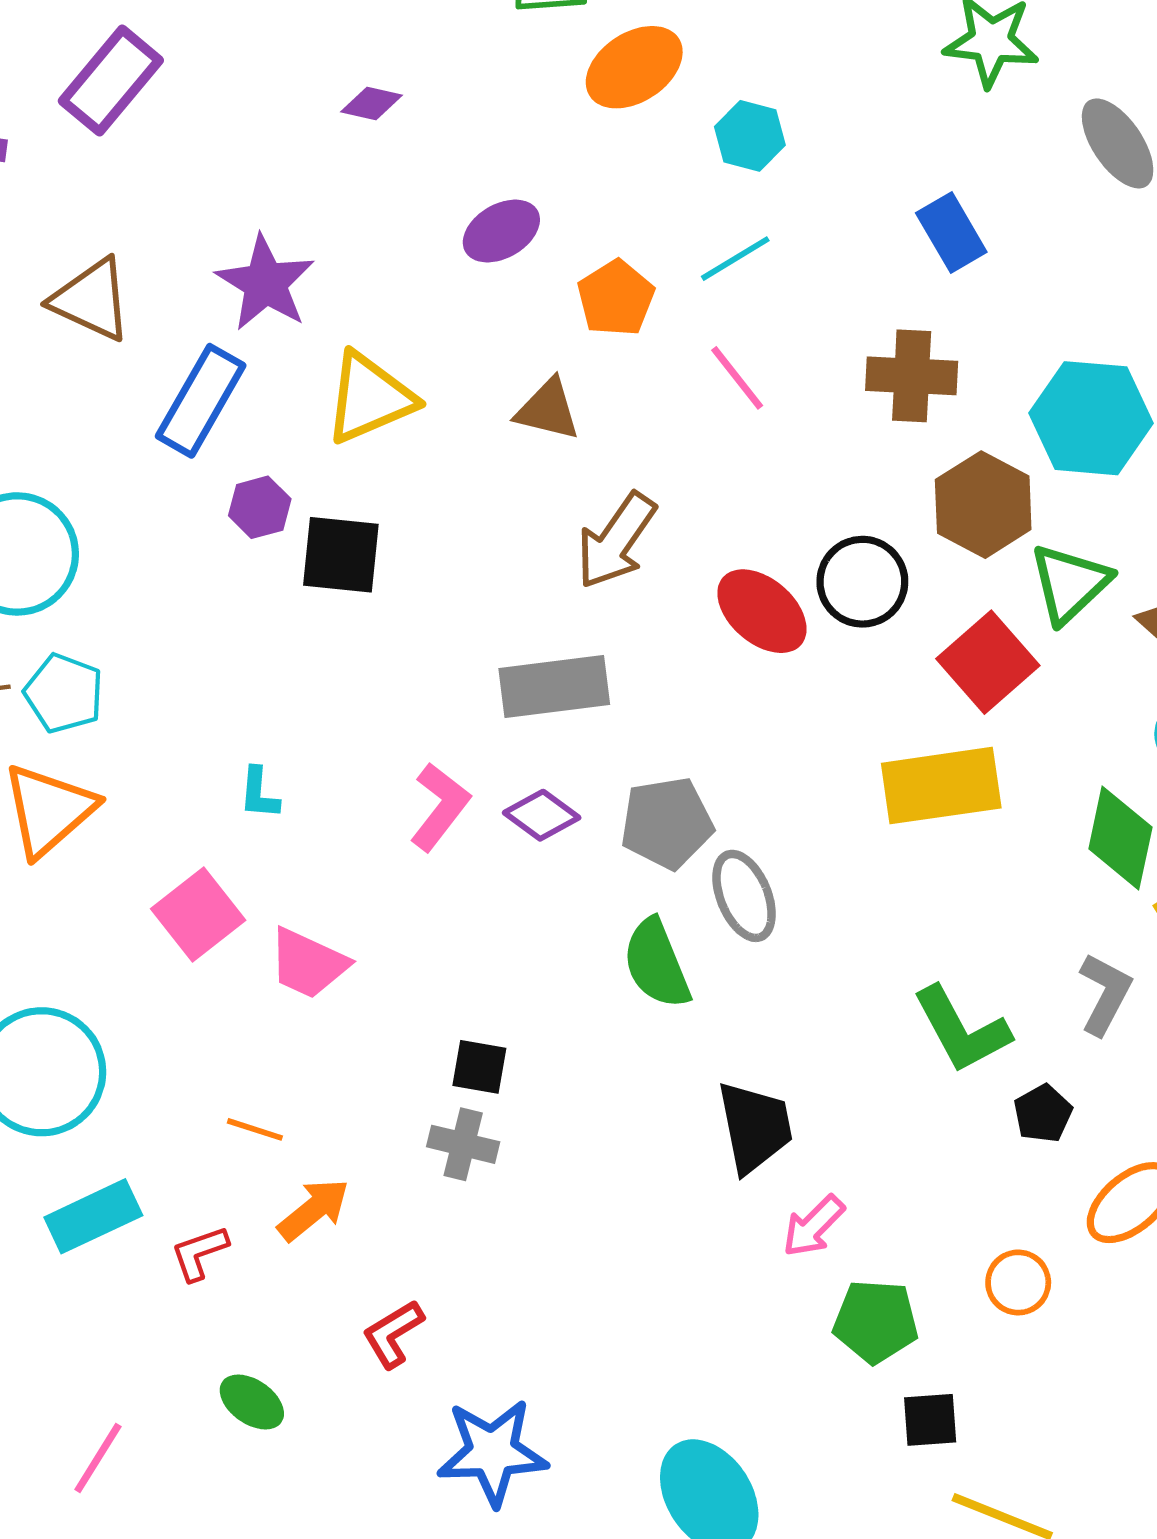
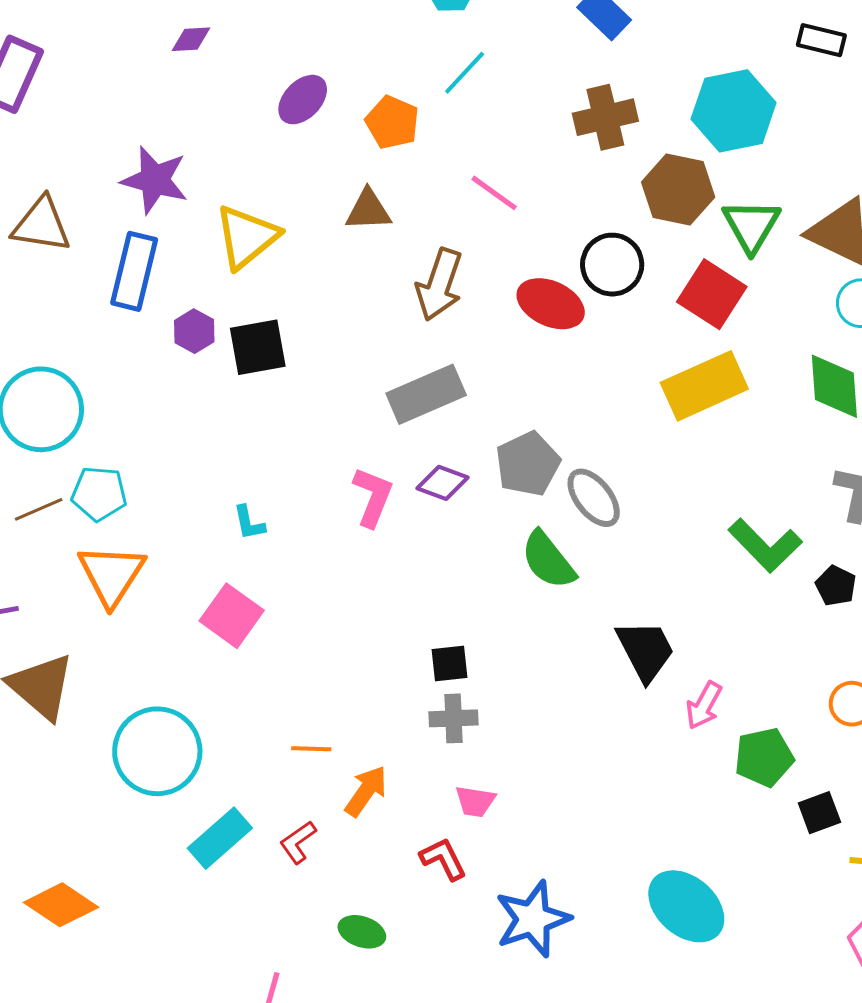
pink line: (737, 378) -> (494, 193), moved
pink trapezoid: (308, 963) -> (475, 801), moved, size x0.7
red L-shape: (393, 1334) -> (443, 859), turned 111

